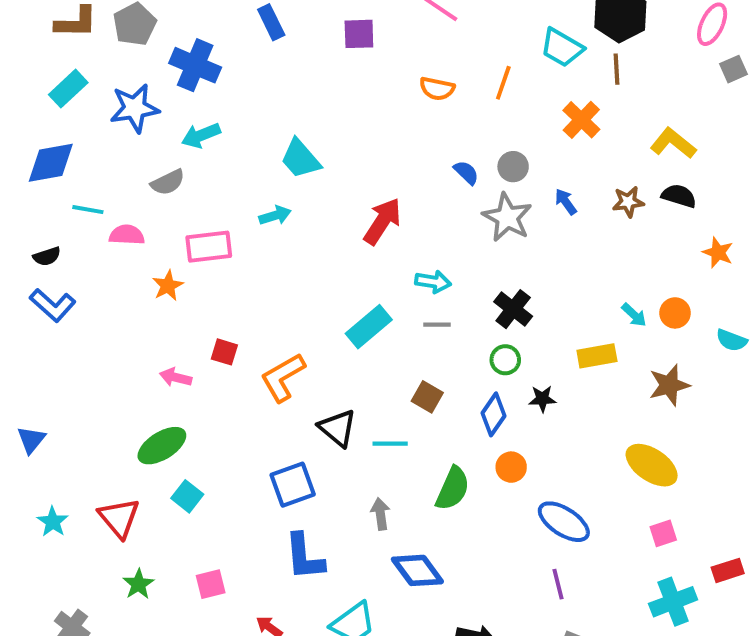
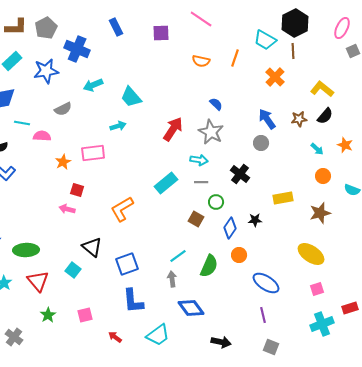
cyan arrow: (201, 135) -> (93, 85), moved
gray circle: (513, 167) -> (261, 143), moved
black semicircle: (679, 196) -> (325, 116), turned 114
blue arrow: (566, 202) -> (267, 119), size x1.5
gray star: (507, 217) -> (211, 132), moved
pink rectangle: (209, 247) -> (93, 153), moved
cyan arrow: (634, 315) -> (317, 149), moved
red square: (224, 352) -> (77, 190), moved
green circle: (505, 360) -> (216, 202), moved
black triangle: (338, 428) -> (92, 247), moved
cyan line: (390, 444) -> (178, 256), moved, turned -36
green ellipse: (162, 446) -> (26, 250), moved, turned 30

